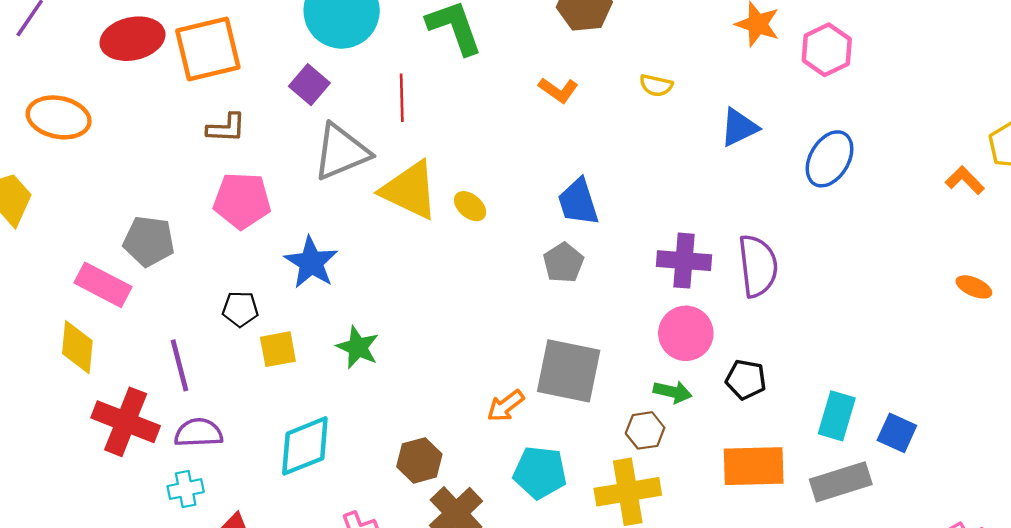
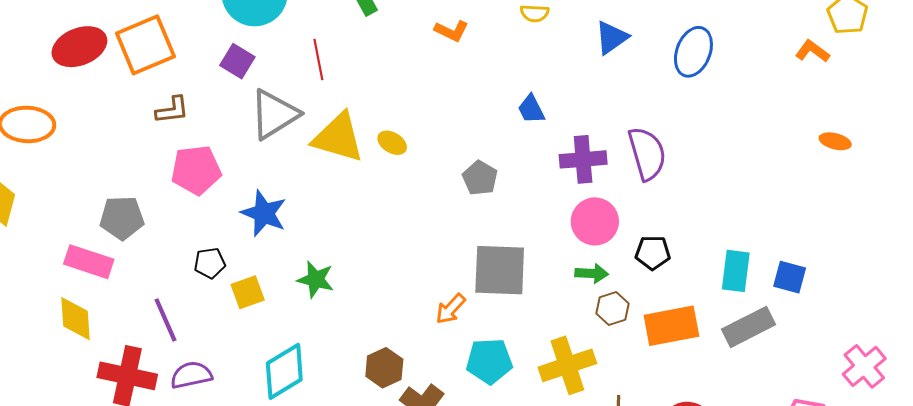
blue trapezoid: (578, 202) -> (531, 109), moved, size x0.7
brown hexagon: (645, 430) -> (613, 309), moved

